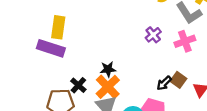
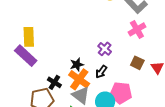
purple cross: (153, 35) -> (105, 49), moved
purple rectangle: (51, 48) -> (26, 56), turned 35
black arrow: (164, 83) -> (101, 72), moved

